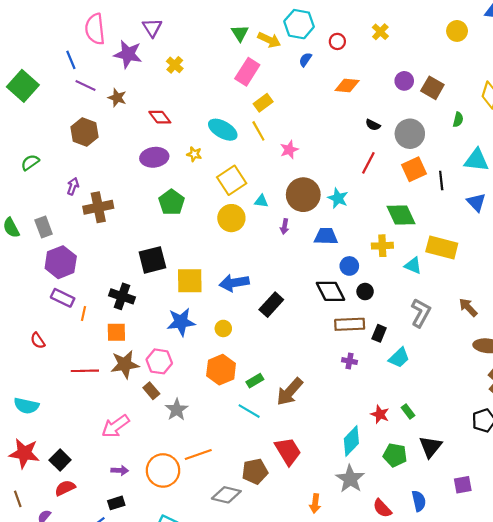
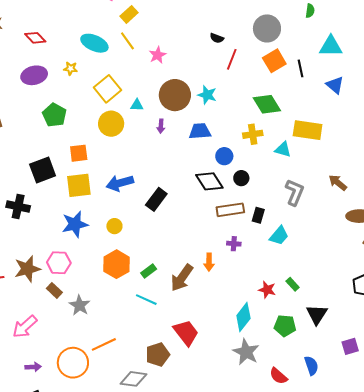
black semicircle: (373, 125) -> (217, 38), moved
orange square: (116, 332) -> (79, 153), moved
orange arrow: (315, 503) -> (209, 262), moved

